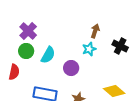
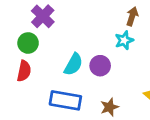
green circle: (26, 51) -> (28, 43), moved
cyan semicircle: (48, 55) -> (73, 64), moved

